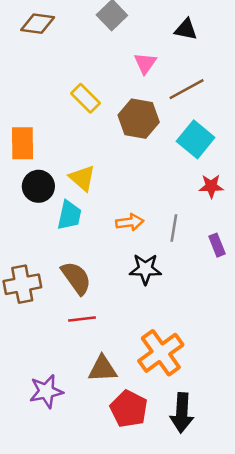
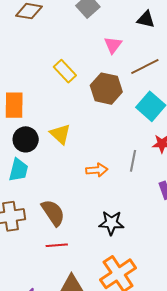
cyan trapezoid: (69, 215) -> (18, 170), moved
gray line: (174, 228) -> (133, 161), moved
black star: (145, 269) -> (111, 223), moved

